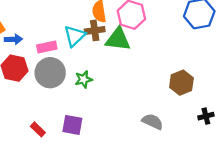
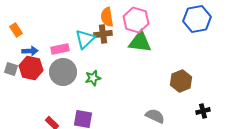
blue arrow: (13, 39) -> (30, 51), moved
green triangle: (118, 39) -> (140, 42), moved

